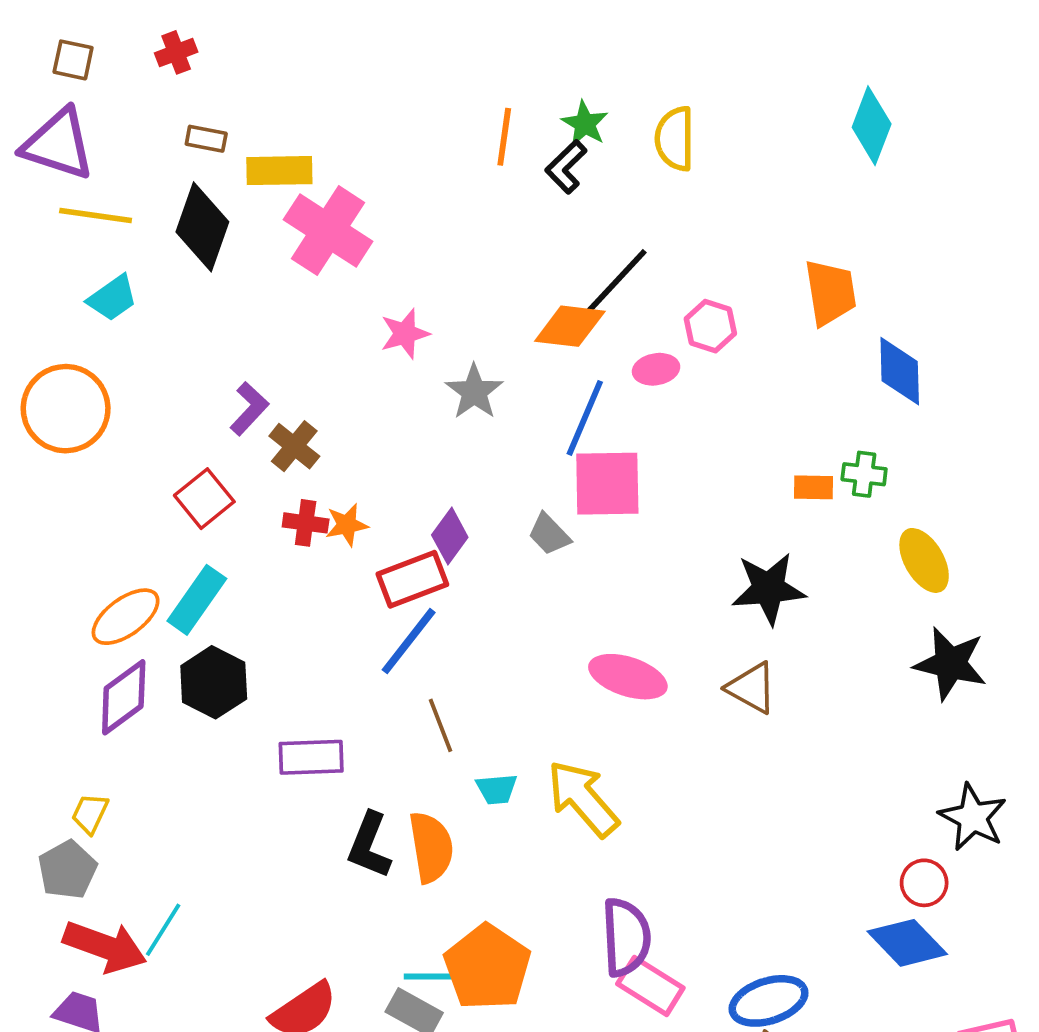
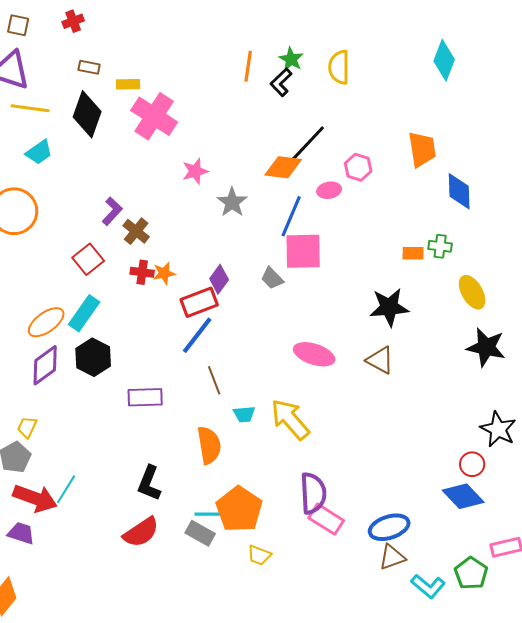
yellow rectangle: (279, 171) -> (128, 84), size x0.7
black L-shape: (369, 845) -> (149, 483), moved

